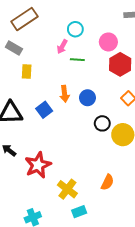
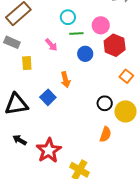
pink arrow: (62, 47) -> (51, 45), moved, turned -64
green line: (77, 60) -> (76, 34), moved
blue circle: (87, 98) -> (85, 54), moved
orange semicircle: (107, 182) -> (105, 134), moved

